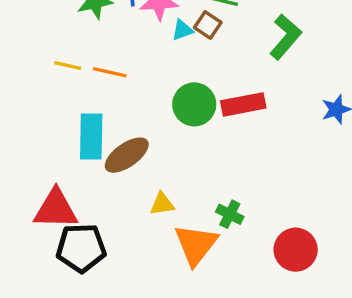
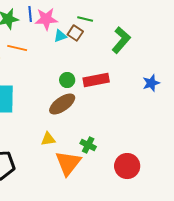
orange line: (110, 72) -> (17, 48), moved
green circle: (194, 104) -> (67, 80), size x0.6
brown ellipse: (127, 155) -> (62, 104), moved

